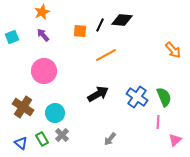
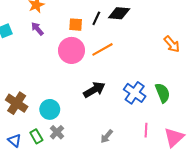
pink circle: (44, 71) -> (71, 50), moved
pink line: (158, 122) -> (146, 130), moved
pink triangle: (175, 140) -> (174, 137), size x1.5

